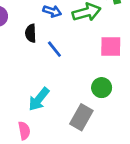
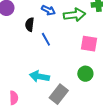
green circle: (102, 88) -> (85, 74), moved
cyan arrow: (39, 99) -> (39, 76), moved, turned 54

